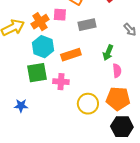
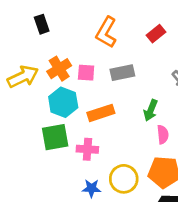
pink square: (60, 15) -> (86, 73), moved
blue star: (21, 106) -> (91, 188), moved

